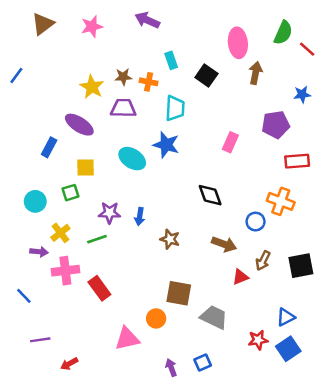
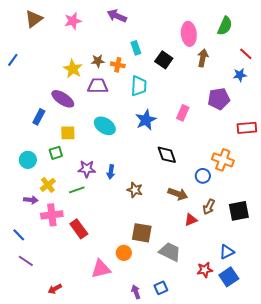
red line: (307, 49) -> (246, 54), moved
blue star: (166, 145) -> (146, 120), moved, turned 30
red rectangle: (297, 161) -> (247, 128), moved
purple line: (40, 340) -> (26, 261), moved, turned 42

